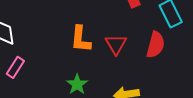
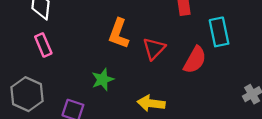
pink rectangle: (15, 67) -> (43, 45), turned -70

